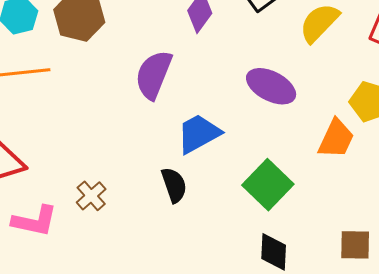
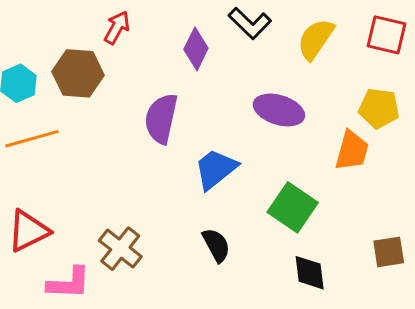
black semicircle: (174, 185) -> (216, 245), moved
brown cross: (91, 196) -> (120, 249), size x1.4

